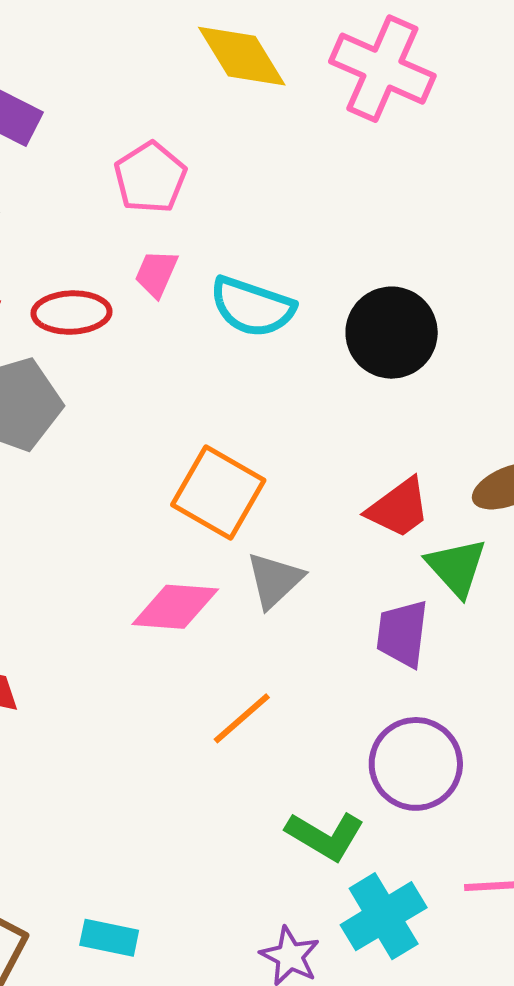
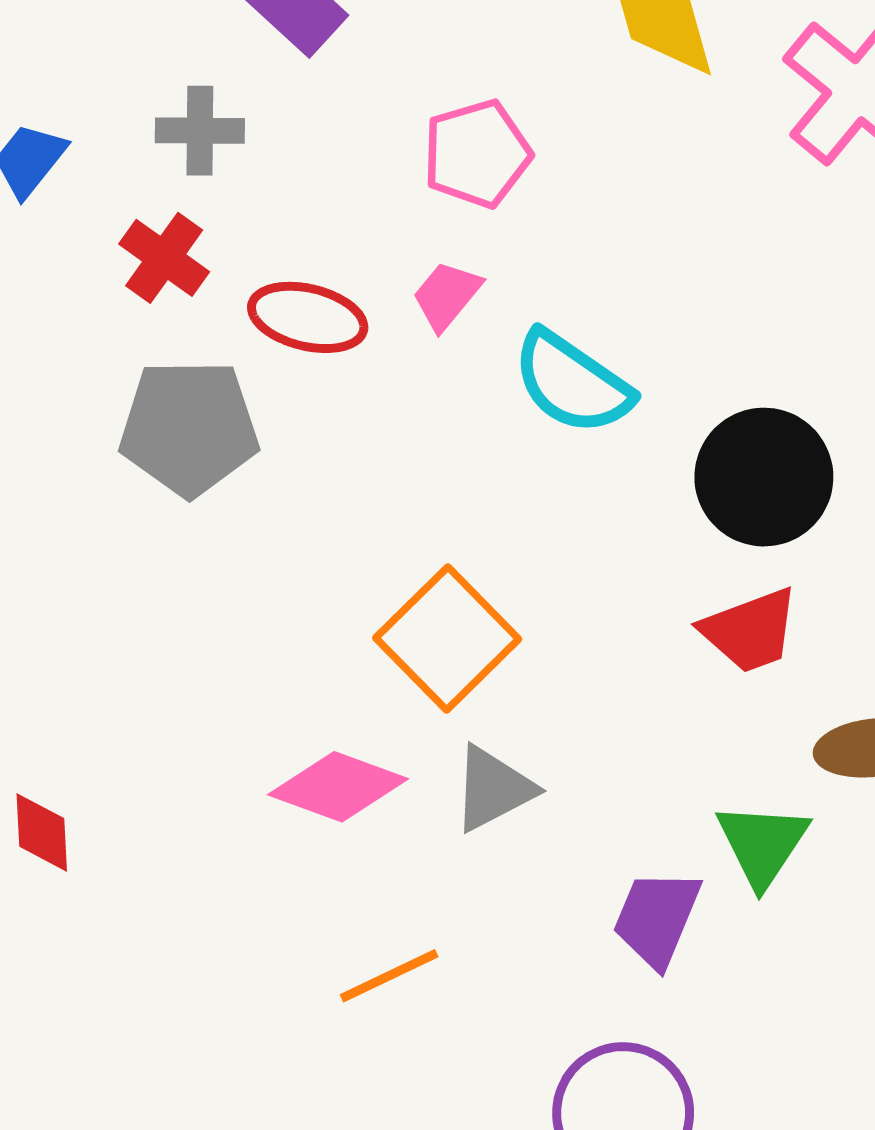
red trapezoid: (399, 508) -> (750, 630), moved

